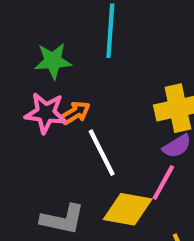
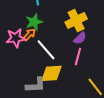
green star: (53, 61) -> (34, 22), moved
yellow diamond: (128, 209) -> (52, 73), moved

